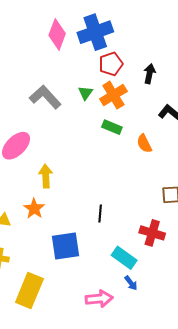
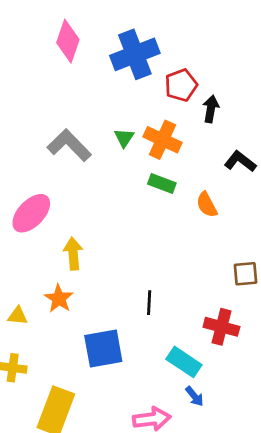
pink diamond: (57, 34) -> (68, 41), moved
red pentagon: (111, 64) -> (181, 85), moved
orange cross: (113, 95) -> (162, 140), turned -32

